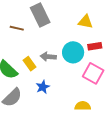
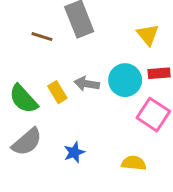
yellow triangle: (86, 22) -> (148, 35), turned 35
blue star: (43, 87) -> (74, 152), moved

